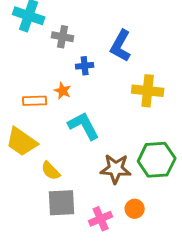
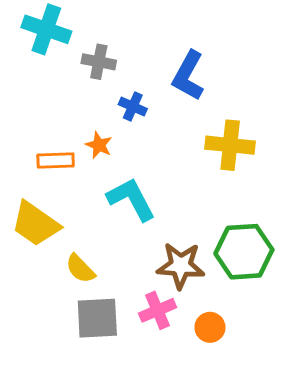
blue cross: (85, 66) -> (133, 107), turned 30
pink cross: (101, 219) -> (157, 310), moved

